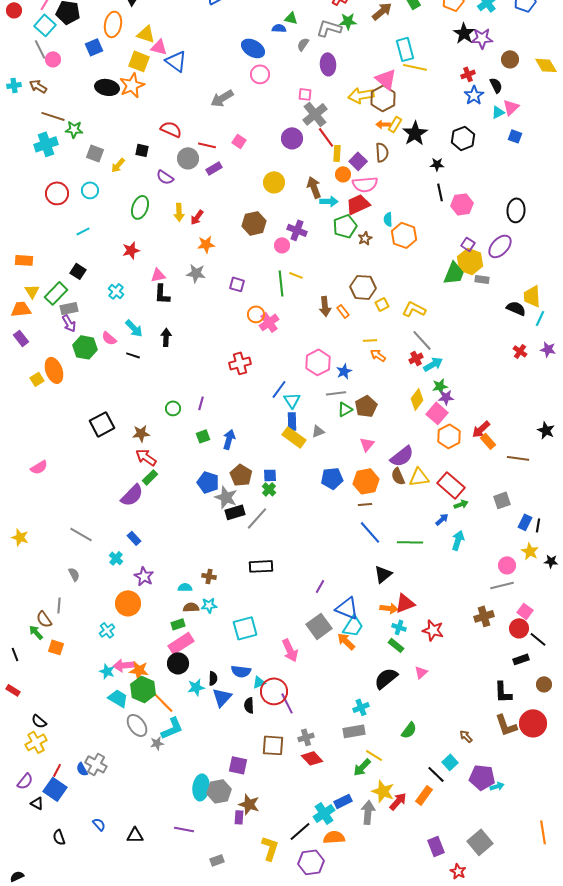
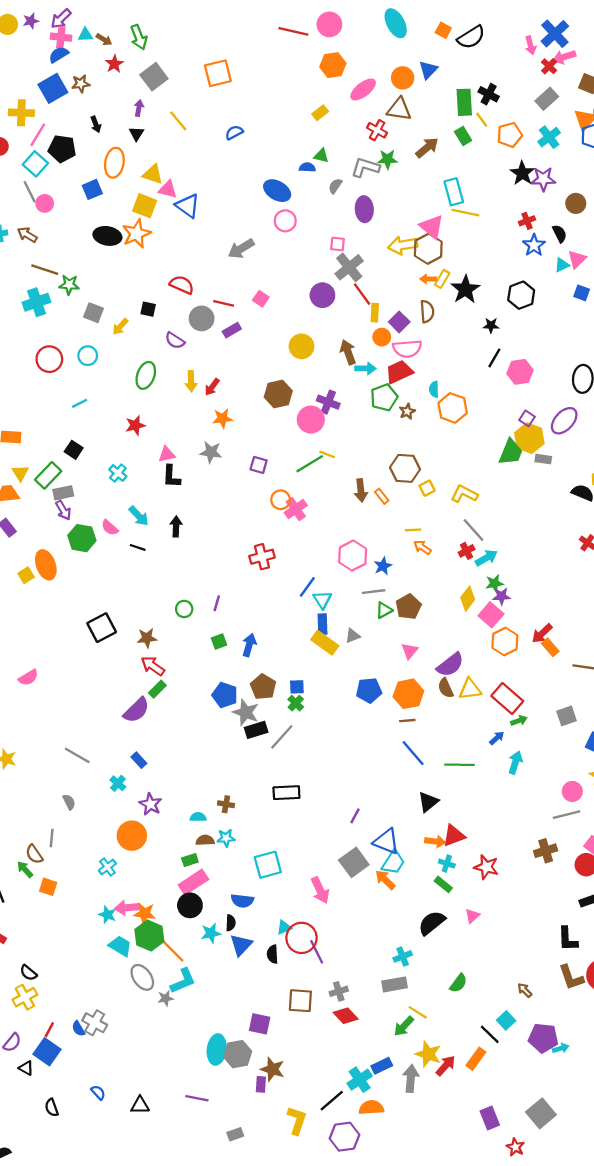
black line: (440, 192) -> (494, 358), turned 42
pink circle: (282, 245) -> (311, 420), size x1.5
green line: (281, 283) -> (310, 464), turned 65
blue semicircle: (241, 671) -> (242, 901), moved

